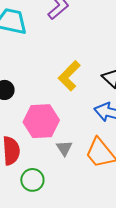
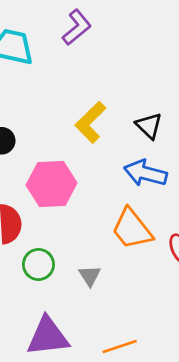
gray triangle: (64, 148) -> (90, 276), moved

